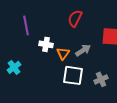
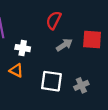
gray arrow: (83, 50) -> (64, 45), moved
orange triangle: (63, 53) -> (16, 70), moved, turned -40

